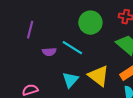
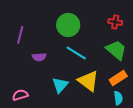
green circle: (90, 23) -> (68, 25), moved
cyan line: (72, 48) -> (76, 53), moved

